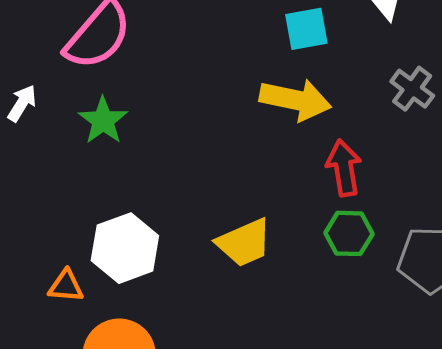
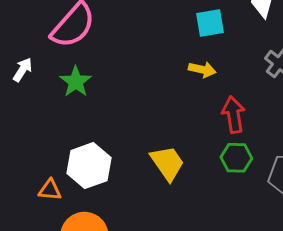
yellow arrow: (295, 100) -> (202, 70), size x0.6
yellow trapezoid: (244, 243) -> (167, 163), turned -102

